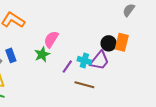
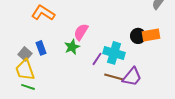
orange rectangle: (122, 42) -> (151, 35), turned 66
cyan cross: (84, 60) -> (114, 53), size x1.5
purple trapezoid: (100, 60) -> (132, 77), moved

